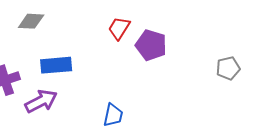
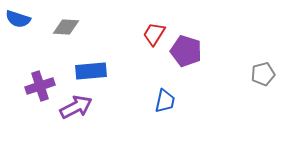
blue trapezoid: (113, 115) -> (165, 101), moved

